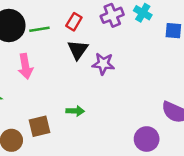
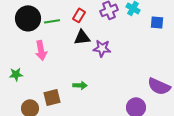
black triangle: (78, 50) -> (82, 37), turned 48

